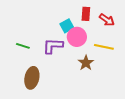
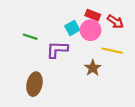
red rectangle: (86, 14) -> (93, 15), turned -72
pink circle: (77, 37) -> (91, 30), moved
green line: (23, 46) -> (30, 37), moved

